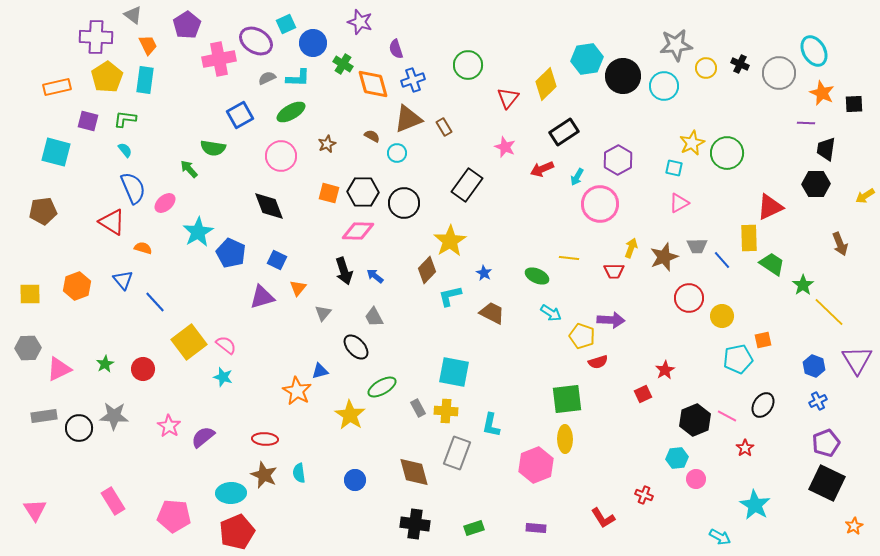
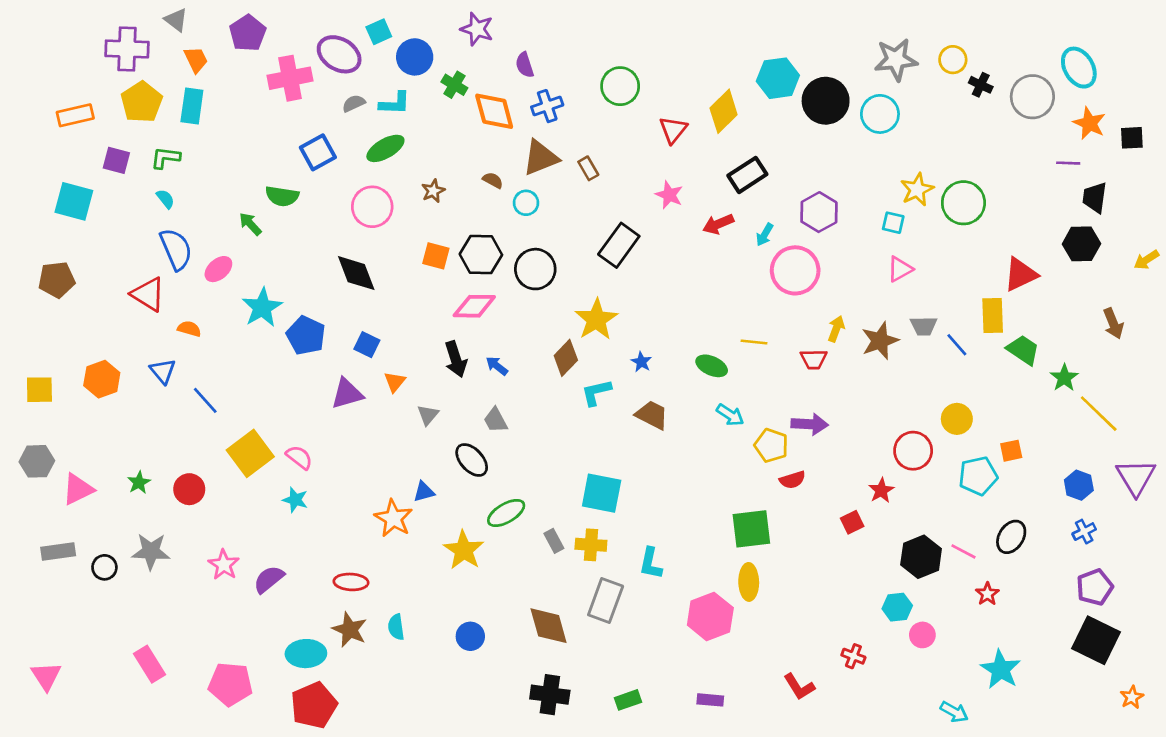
yellow circle: (706, 68) -> (953, 60), moved
red circle: (689, 298) -> (913, 451), moved
black circle: (79, 428) -> (104, 567), size x0.7

